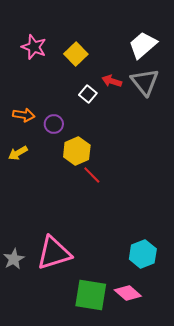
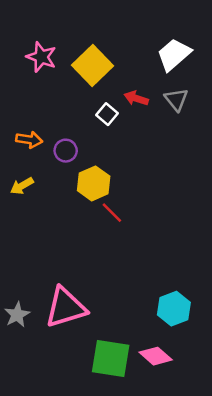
yellow square: (76, 54) -> (92, 65), size x1.4
gray triangle: (145, 82) -> (176, 100), size x0.7

